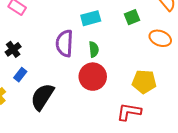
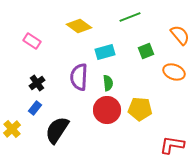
black cross: (13, 49) -> (37, 83), moved
yellow pentagon: (144, 82) -> (140, 109), moved
red L-shape: (129, 112) -> (172, 145), moved

